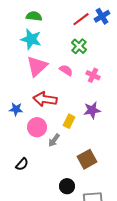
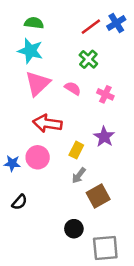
blue star: (16, 109) -> (12, 163), moved
purple star: (92, 110) -> (104, 137), turned -30
gray arrow: (54, 140) -> (79, 175), moved

